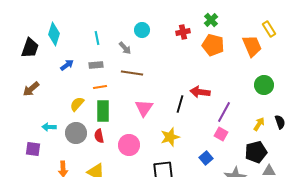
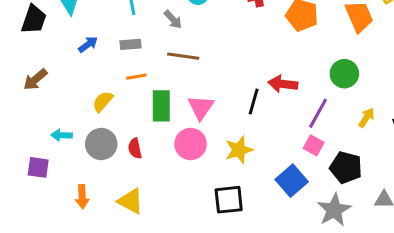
green circle: (264, 85) -> (344, 74), moved
green rectangle: (103, 111) -> (161, 106), moved
yellow arrow: (259, 124) -> (366, 118), moved
pink circle: (129, 145) -> (191, 144), moved
black pentagon: (256, 152) -> (346, 167), moved, turned 30
blue square: (206, 158) -> (292, 181), size x1.5

